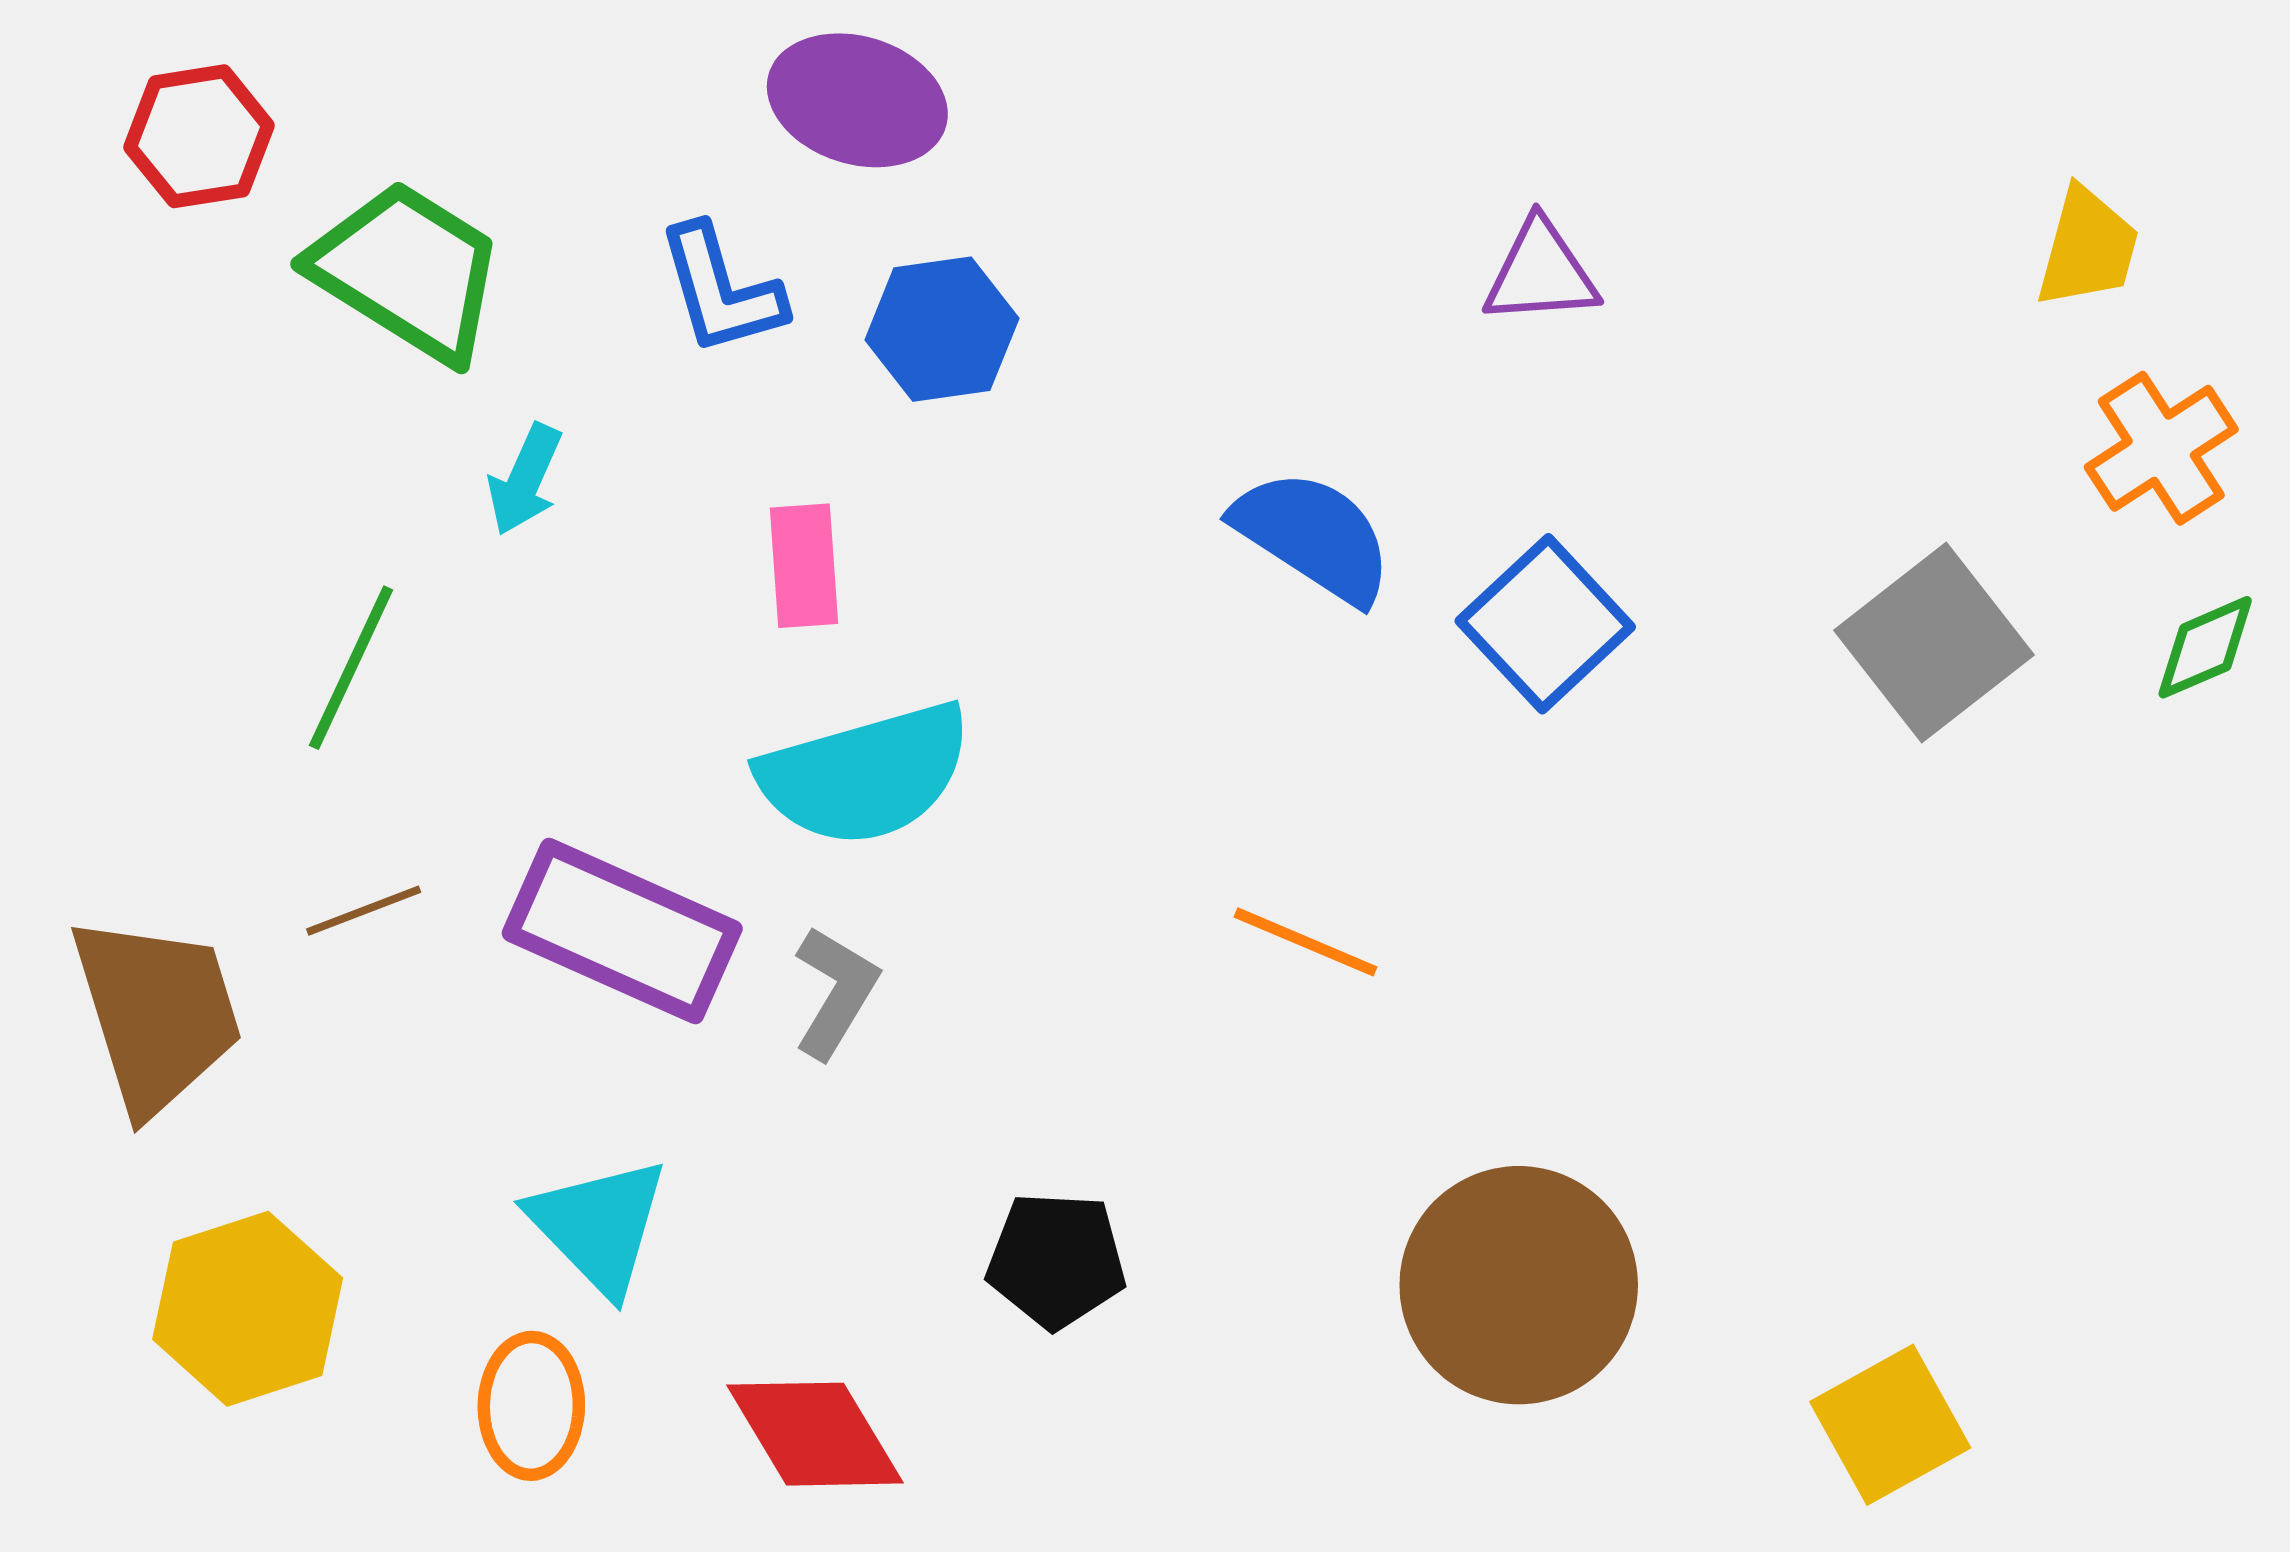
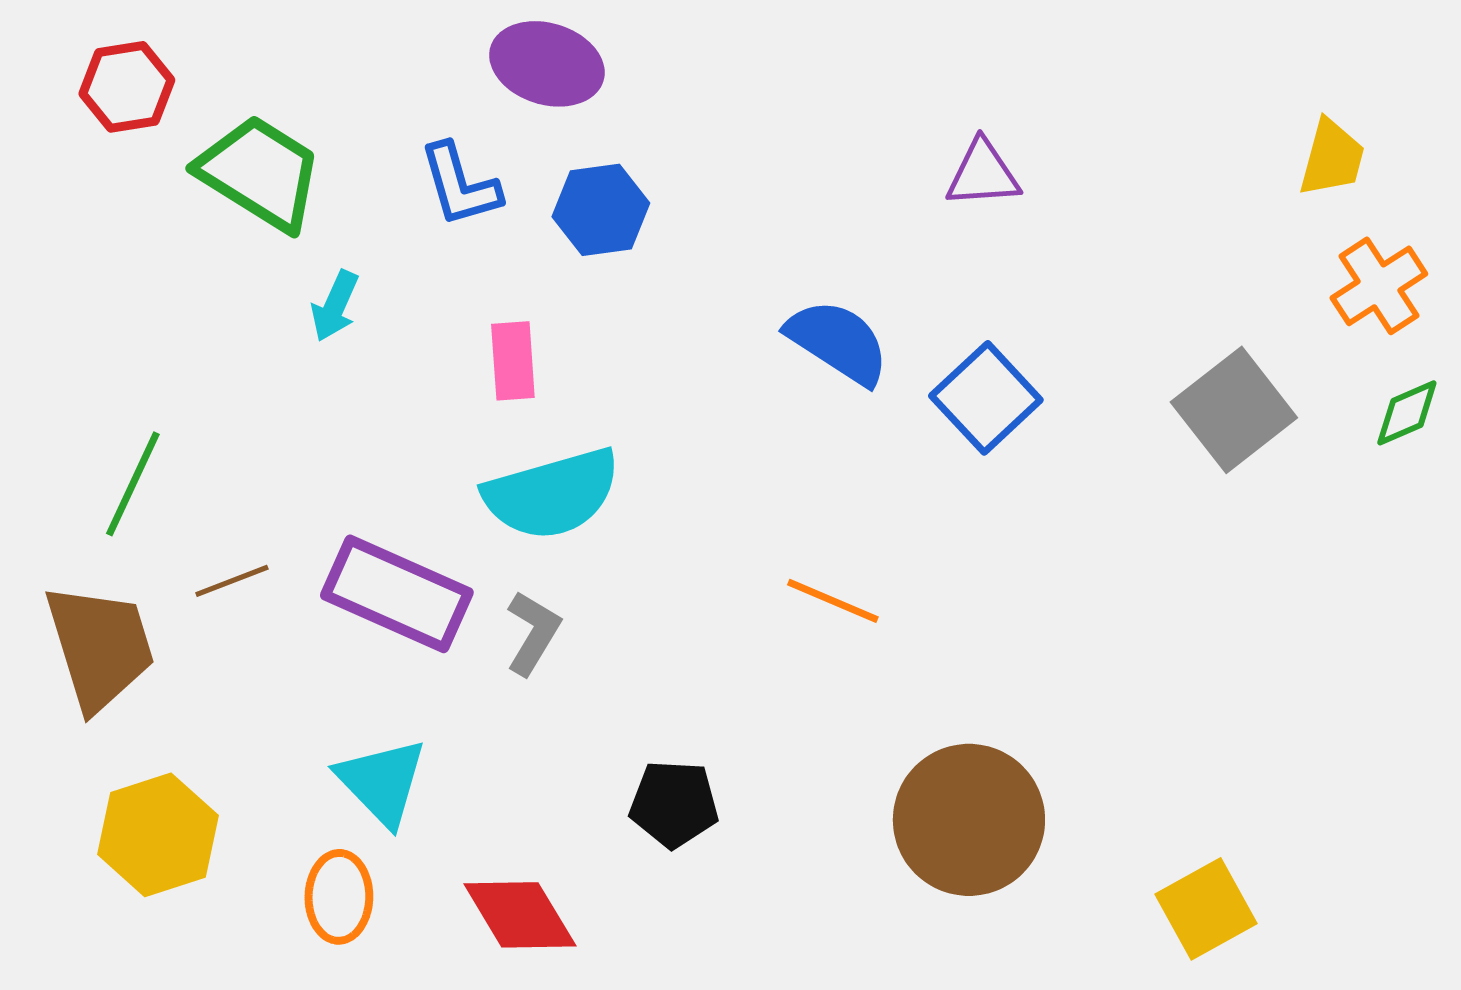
green line: (351, 668) -> (133, 484), moved

